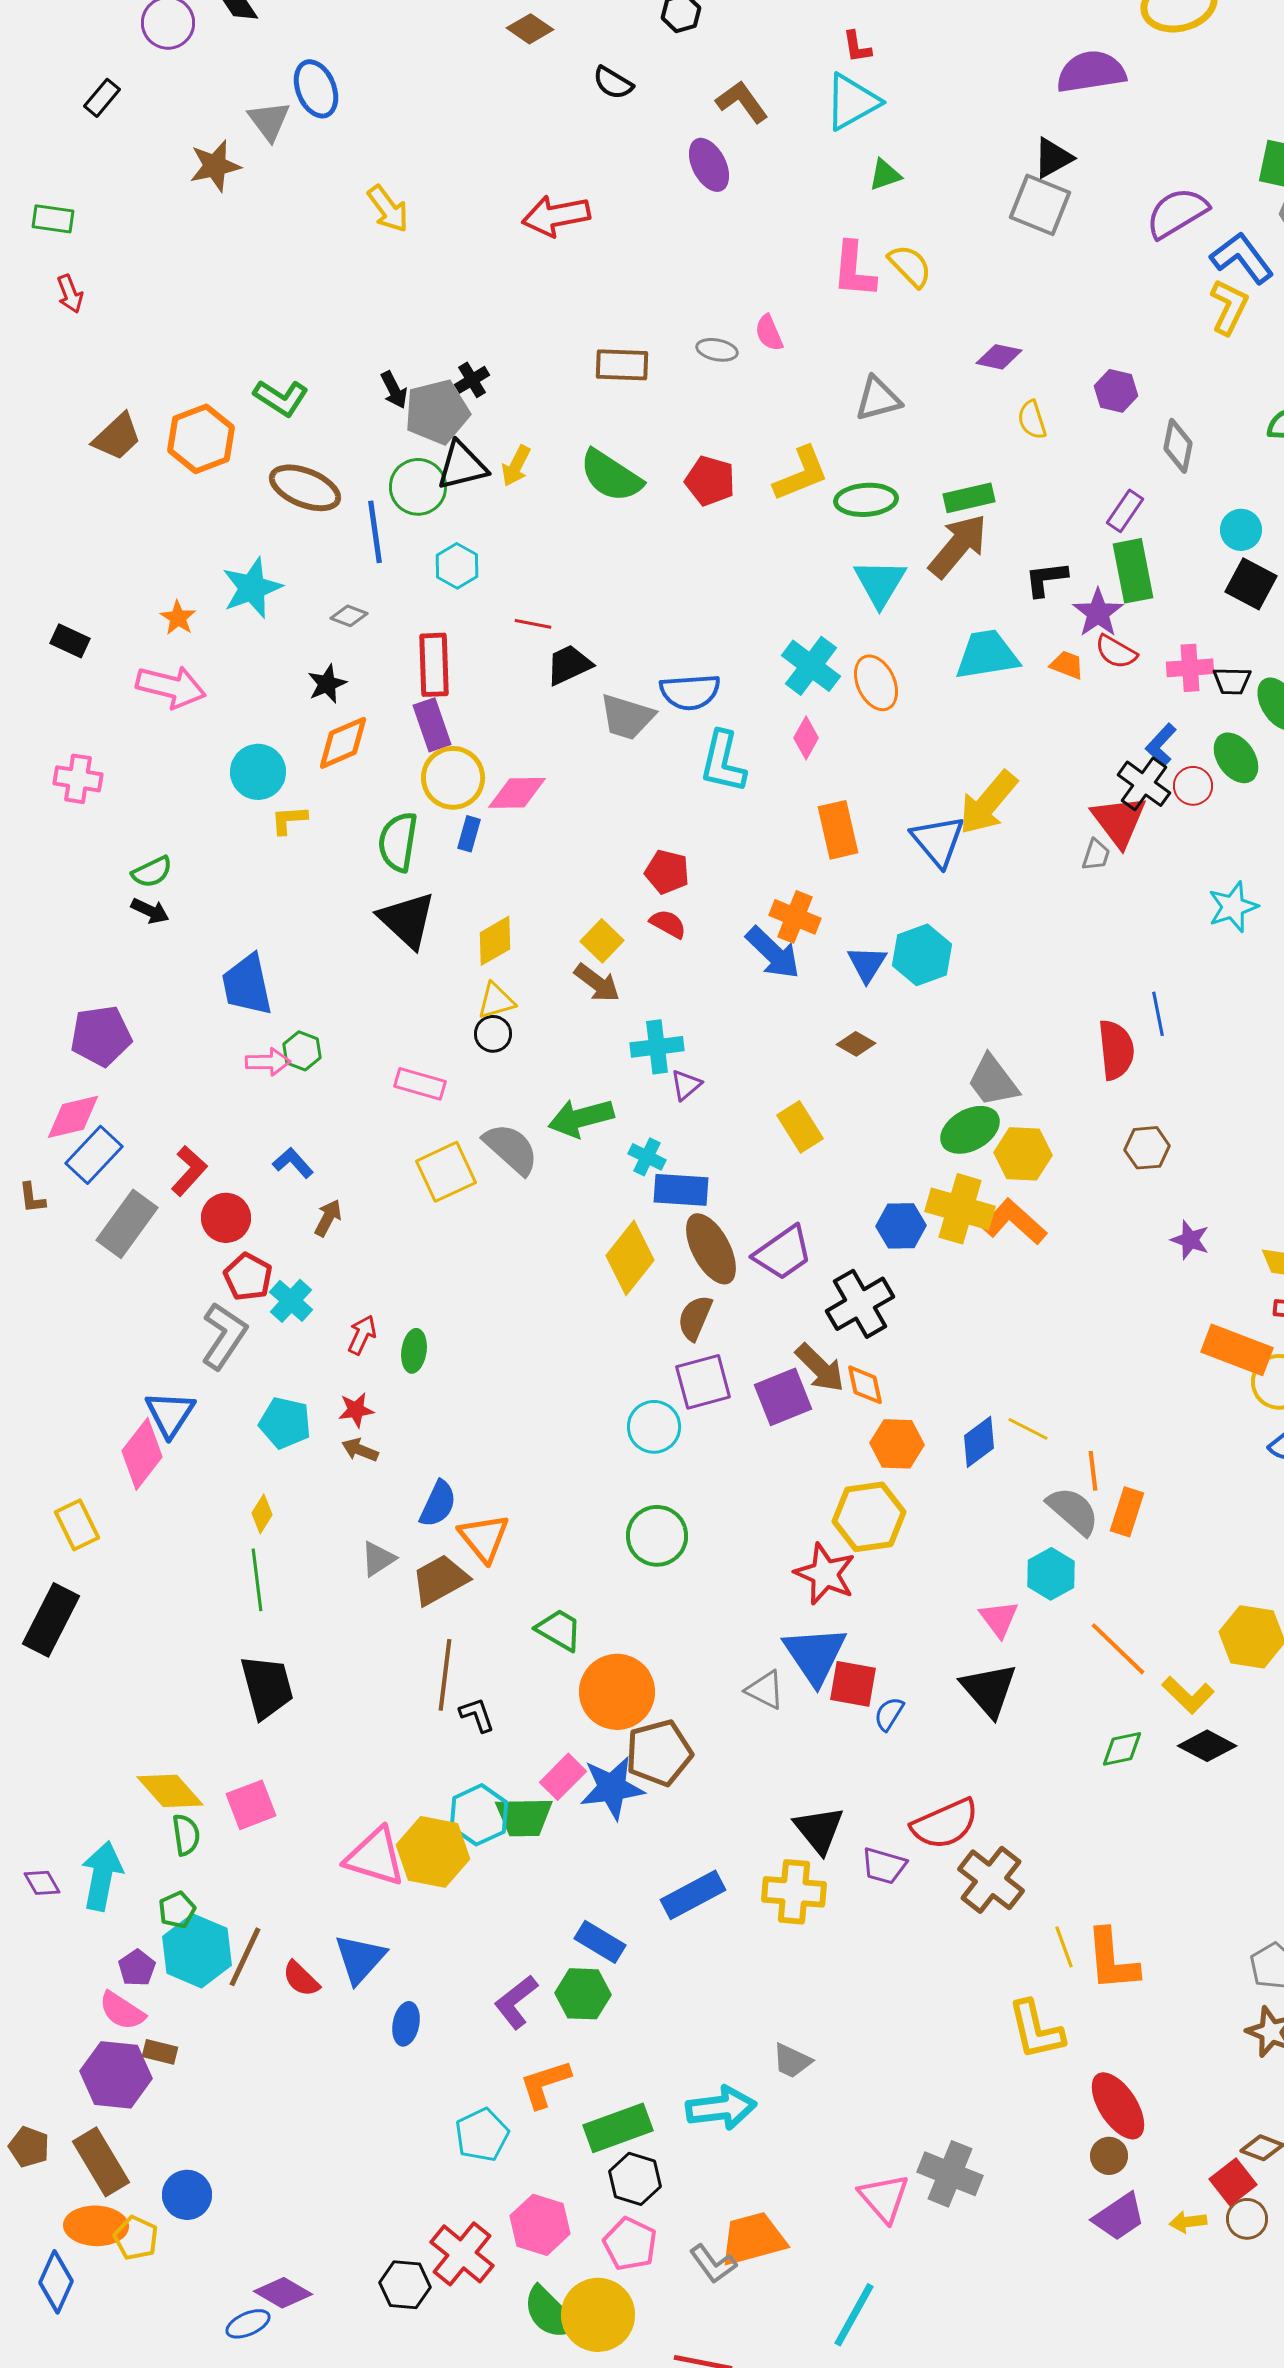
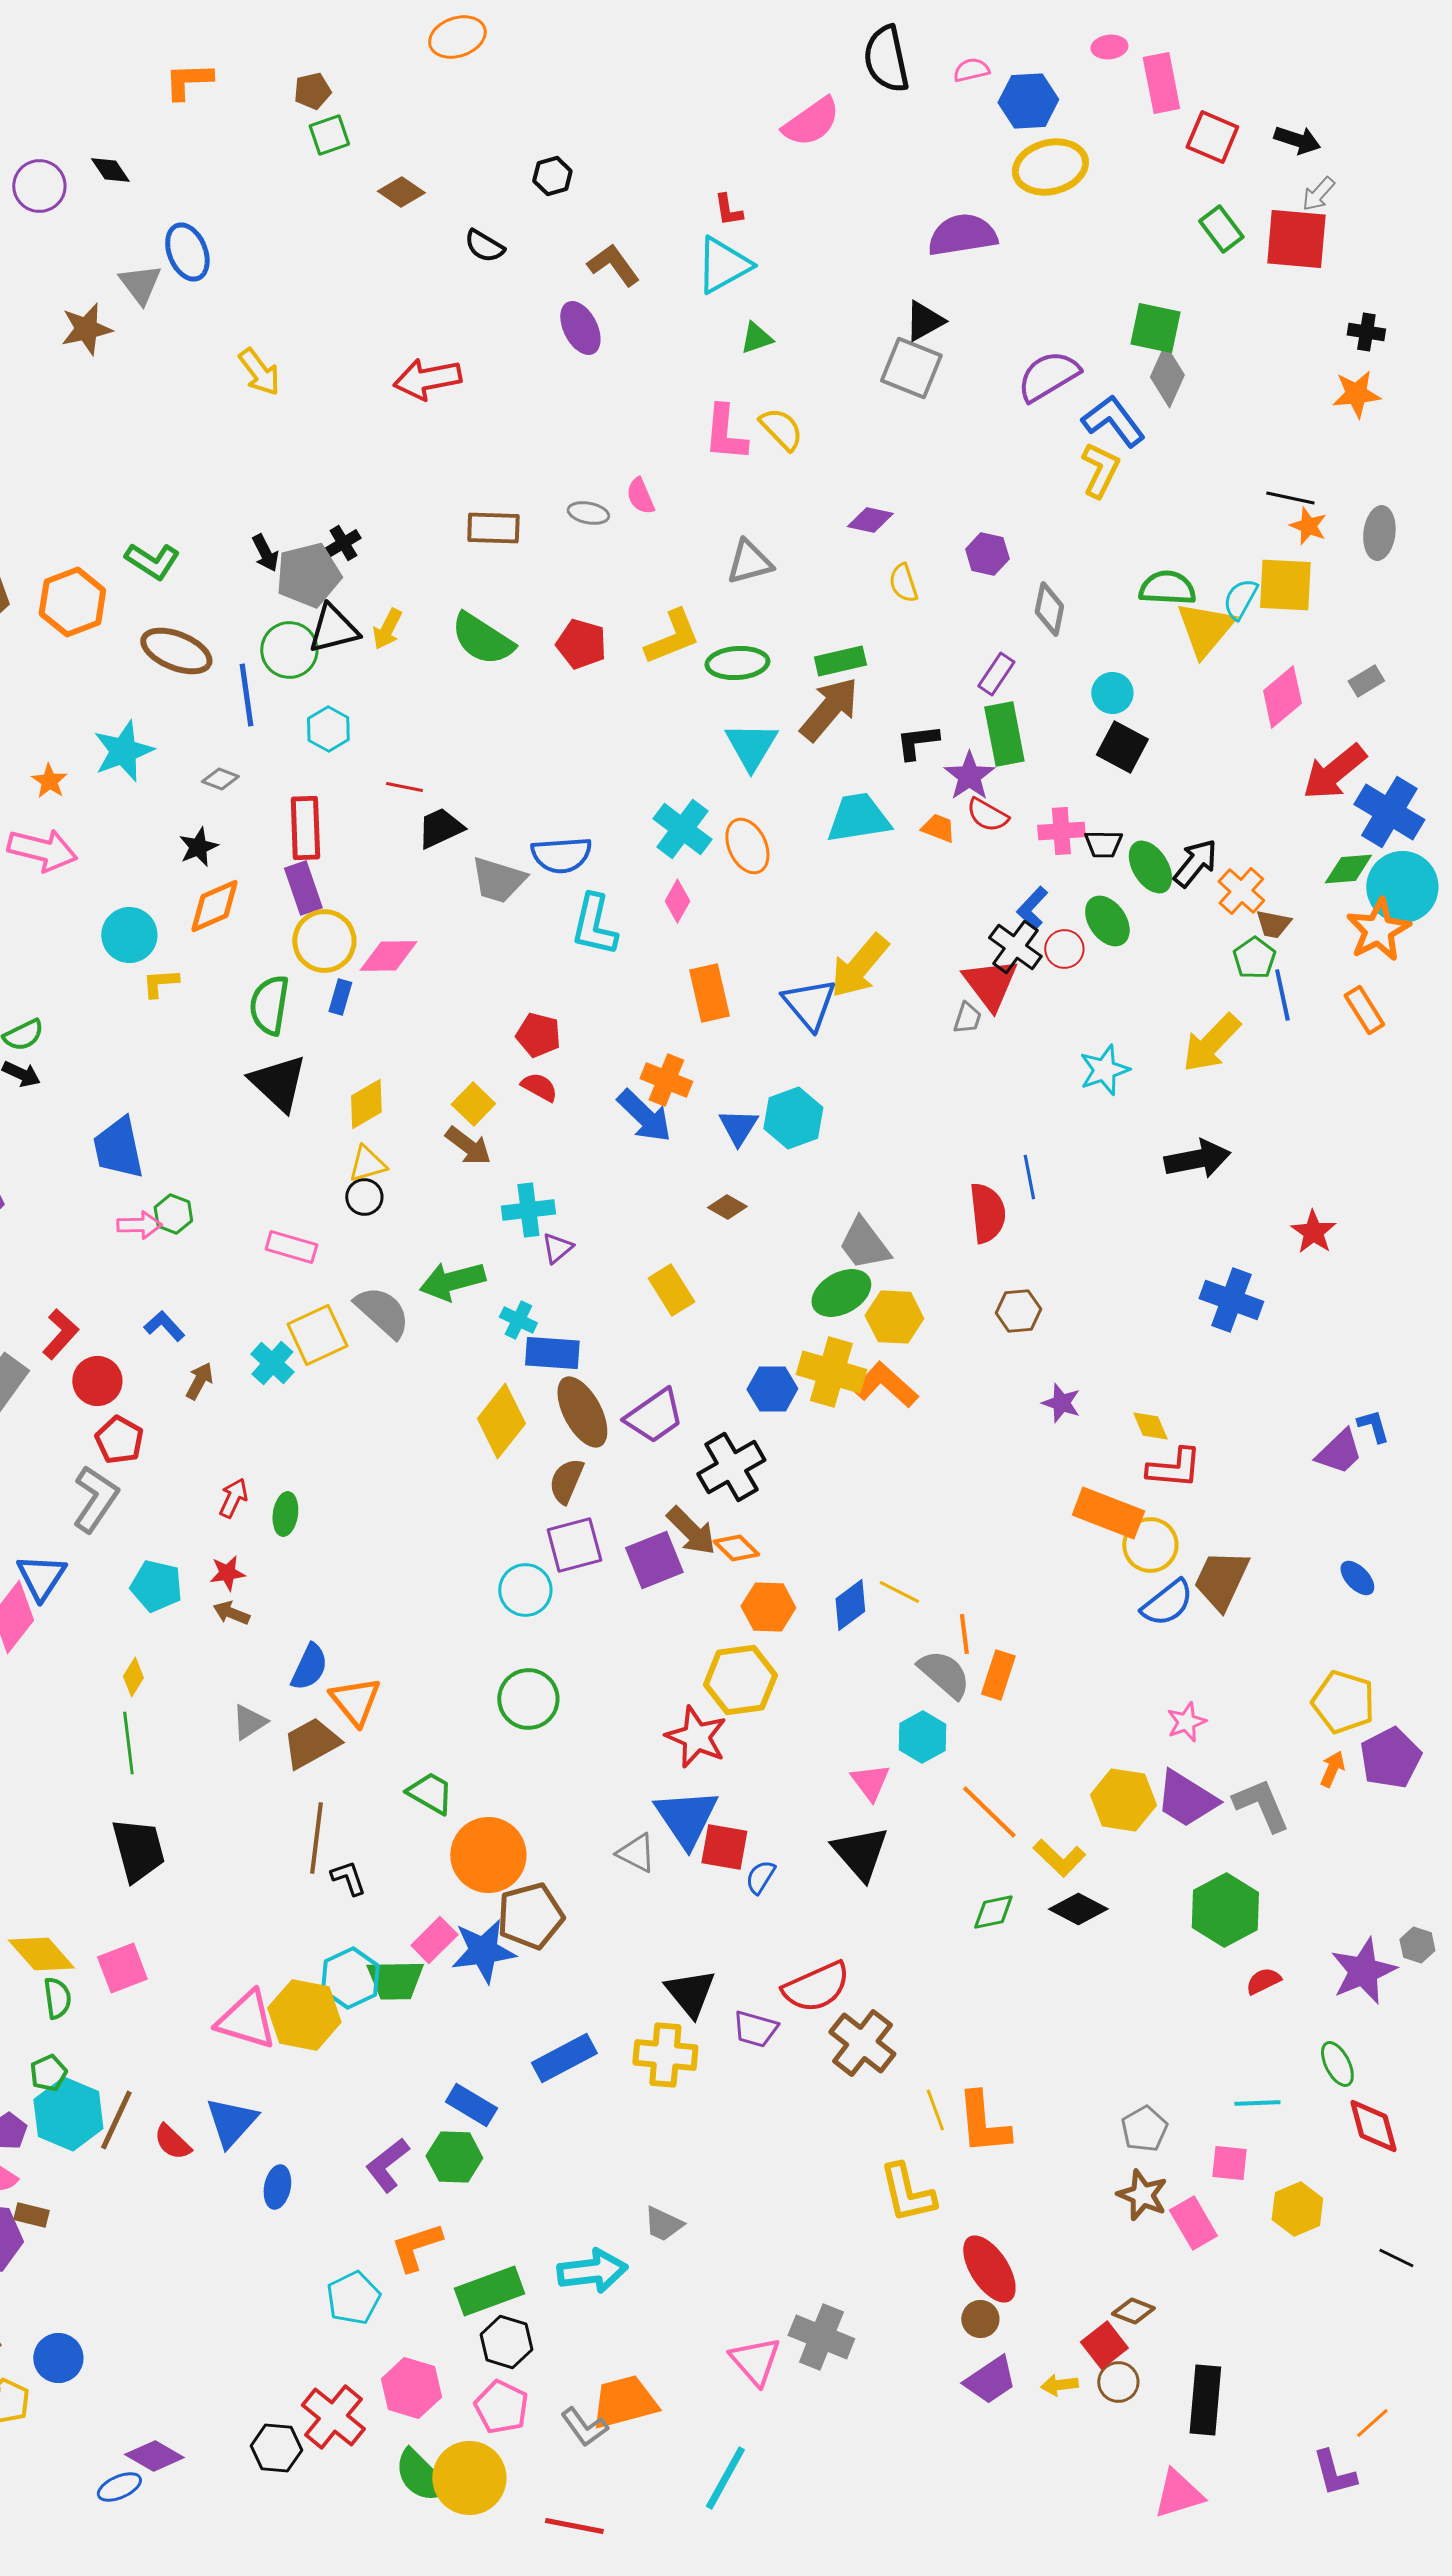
cyan cross: (291, 1301) -> (272, 1363), moved
orange diamond: (865, 1385) -> (736, 1548), turned -33

